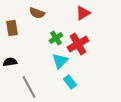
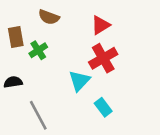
red triangle: (83, 13) -> (101, 25), moved
green cross: (56, 38) -> (38, 50), moved
cyan rectangle: (70, 82) -> (103, 107), moved

